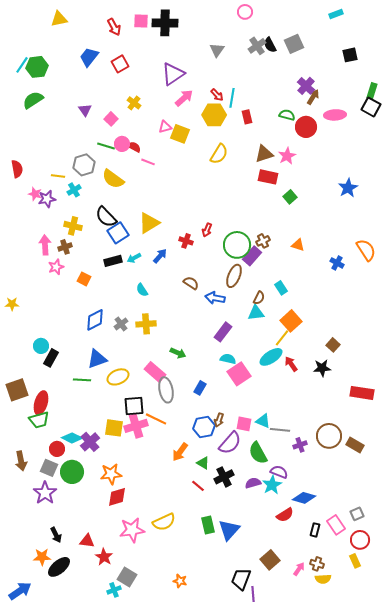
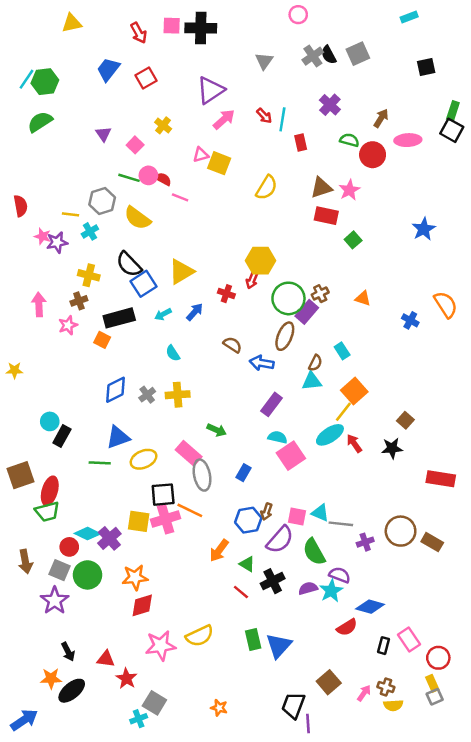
purple cross: (306, 86) -> (330, 105), moved
yellow hexagon: (214, 115) -> (260, 261), moved
pink arrow: (45, 245) -> (39, 305), moved
black rectangle: (113, 261) -> (119, 318), moved, size x1.4
gray square: (357, 514) -> (435, 697), moved

